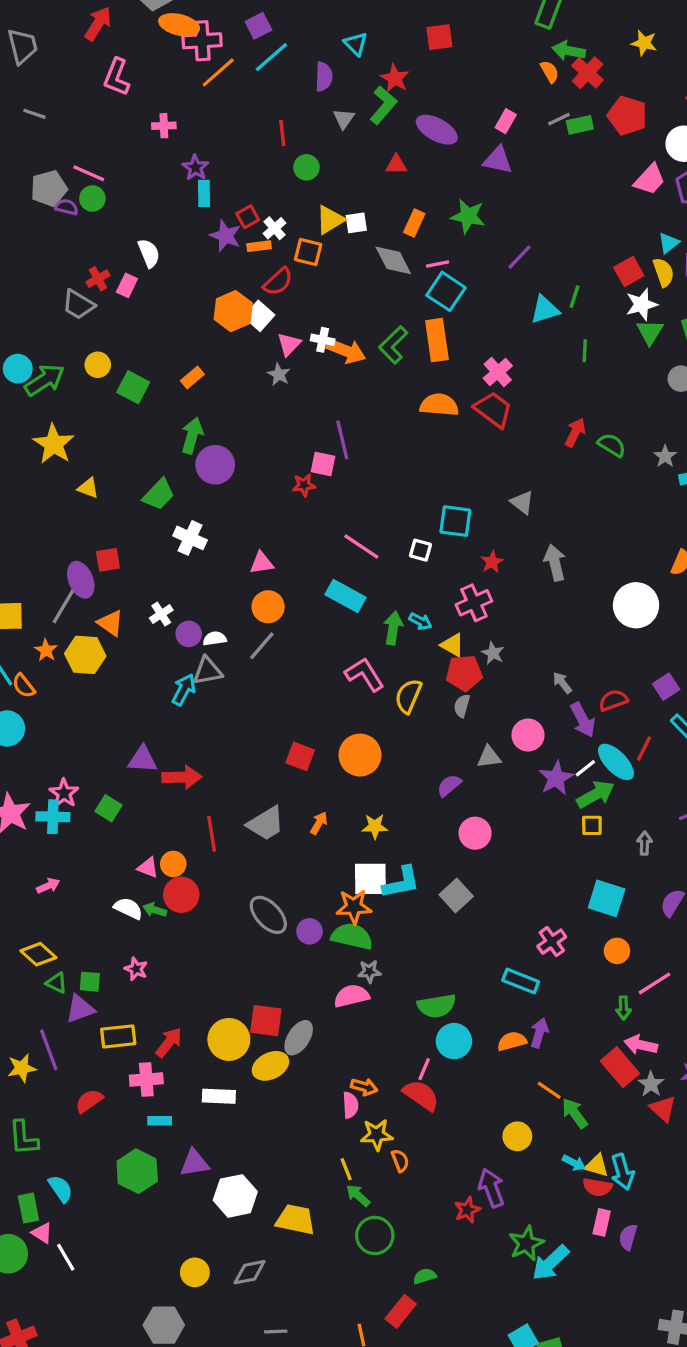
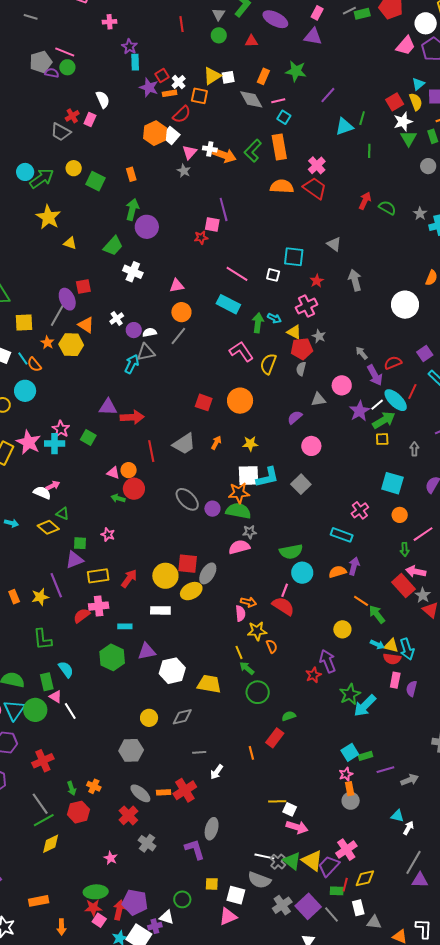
green circle: (306, 167) -> (219, 35), moved
cyan square: (446, 291) -> (284, 117), size x0.6
orange rectangle: (192, 378) -> (131, 174), turned -64
white semicircle: (128, 908) -> (42, 493), moved
green triangle: (57, 983) -> (62, 514), moved
pink cross: (146, 1079) -> (99, 606), moved

